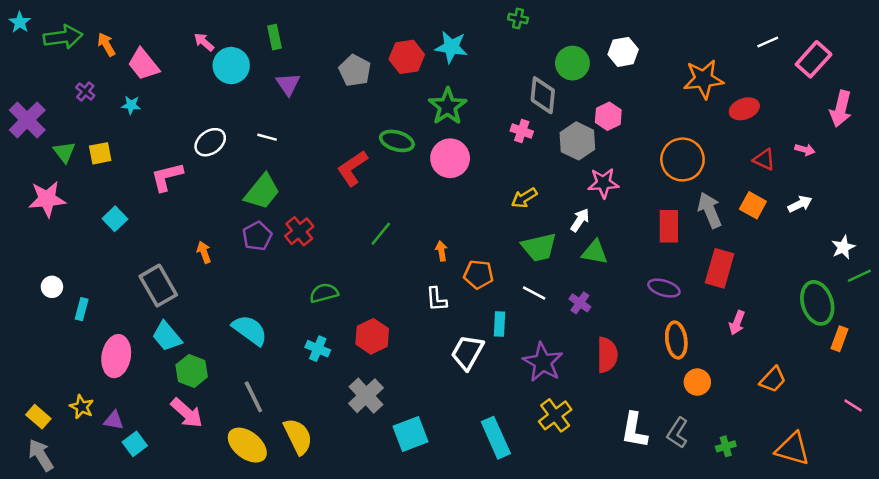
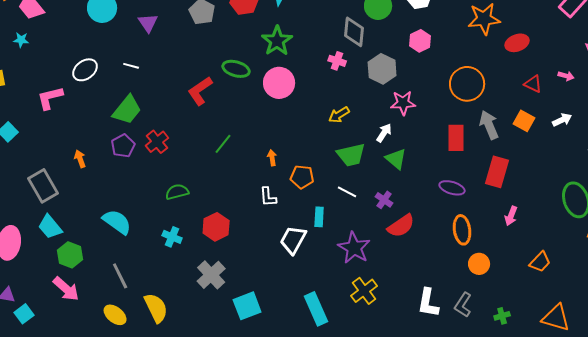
pink hexagon: (608, 116) -> (420, 41), moved
green triangle: (595, 252) -> (396, 159), turned 30
red semicircle: (607, 355) -> (401, 226), moved, turned 56
yellow ellipse: (247, 445) -> (115, 315), size x0.7

